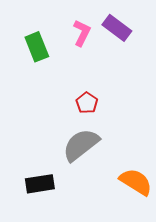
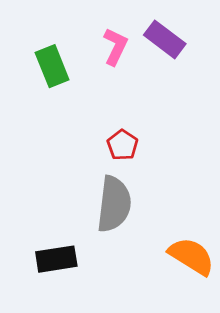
gray semicircle: (81, 145) -> (114, 204), turned 135

